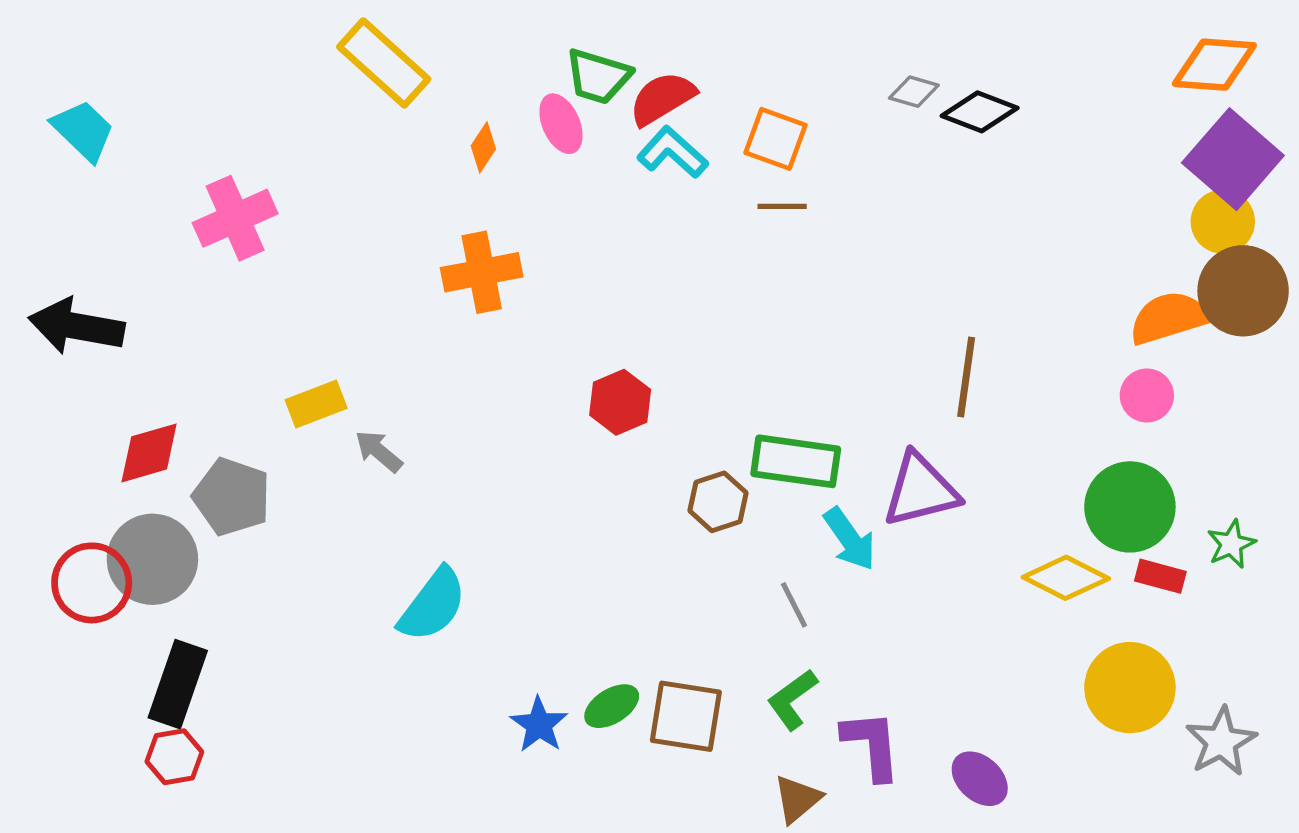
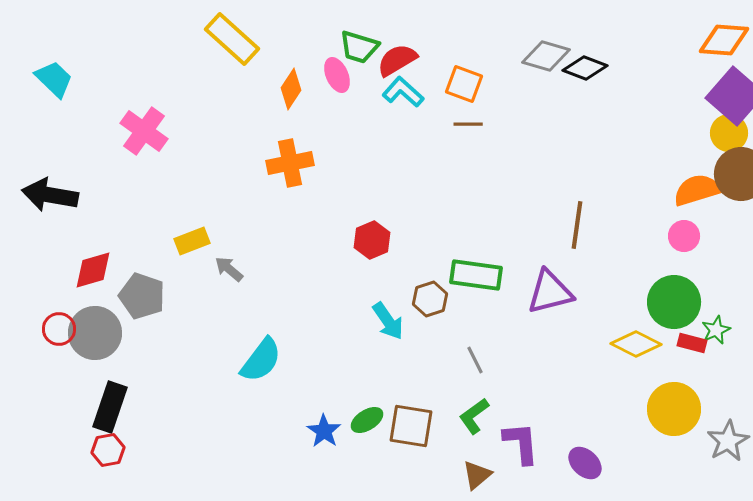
gray diamond: (914, 92) -> (546, 56), size x1.6
orange diamond: (483, 147) -> (291, 89), size x1.4
pink cross: (235, 218) -> (144, 131), turned -30
cyan arrow: (850, 539) -> (388, 321), moved
green star: (1231, 544) -> (716, 330), moved
red circle: (92, 583) -> (59, 329), moved, size x0.7

